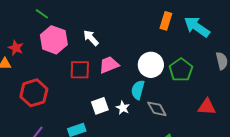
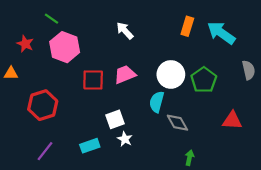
white arrow: (91, 38) -> (125, 31), moved
red star: (16, 48) -> (25, 44), moved
white star: (123, 108) -> (125, 139), moved

